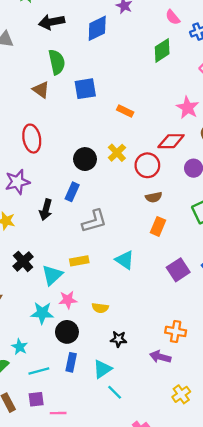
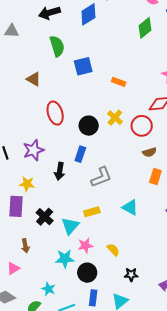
brown triangle: (41, 90) -> (34, 79), moved
red ellipse: (32, 139) -> (55, 113), moved
yellow semicircle: (100, 308) -> (113, 250), turned -136

